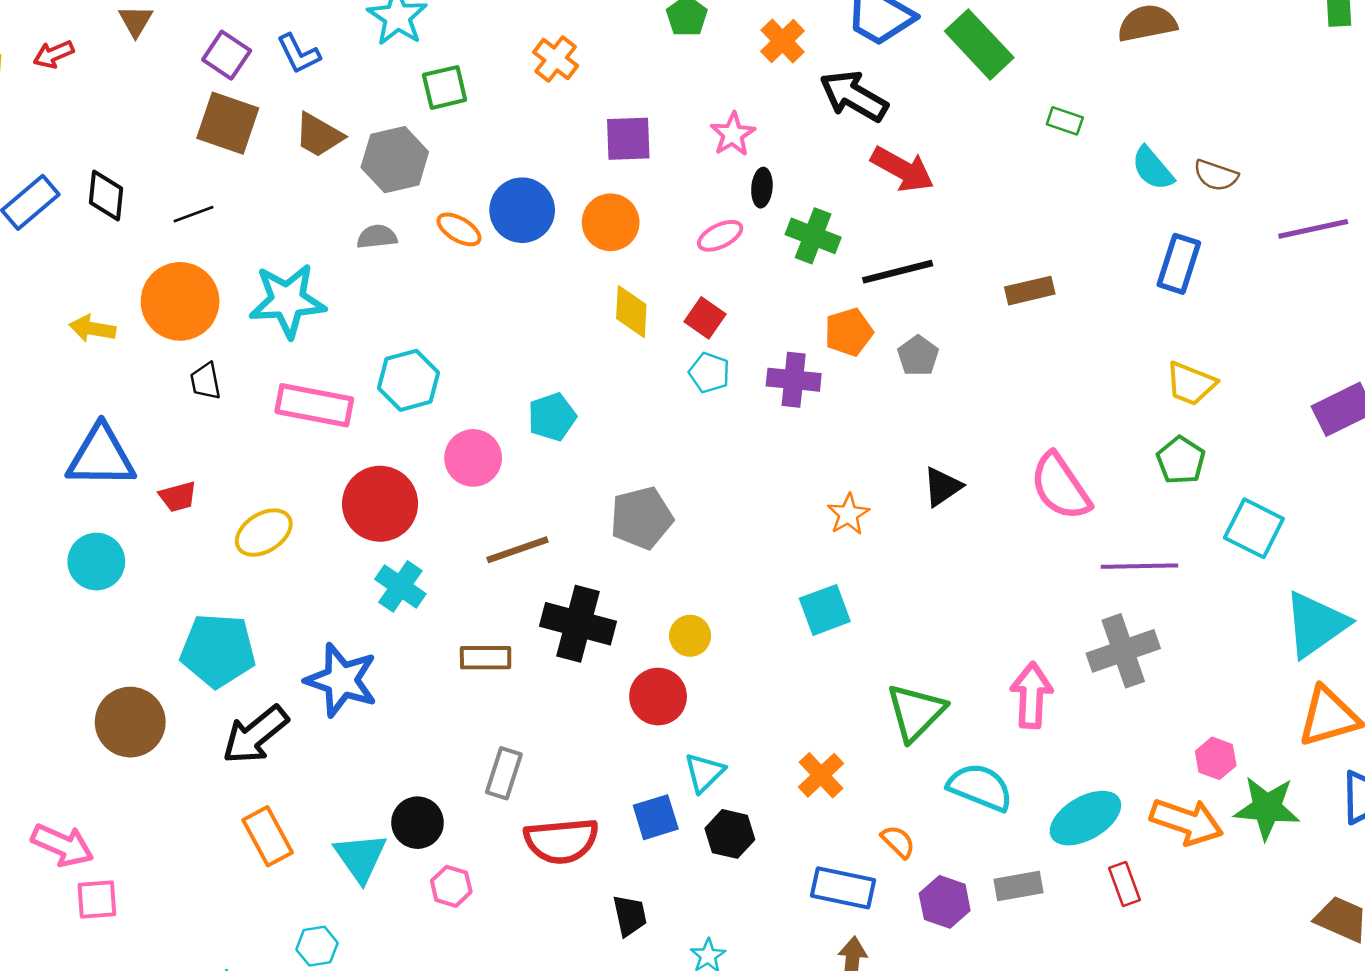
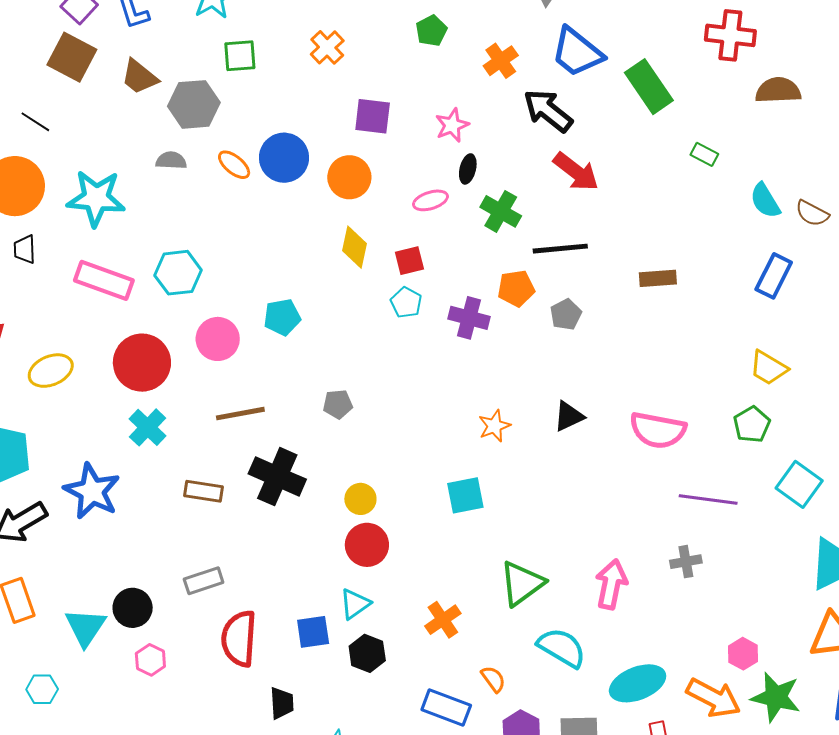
black line: (194, 214) -> (35, 122), turned 44
red square: (705, 318) -> (409, 261), turned 32
pink semicircle: (1060, 487) -> (658, 430), turned -54
gray pentagon: (642, 518) -> (338, 404), size x0.6
gray cross: (1123, 651) -> (686, 562), size x0.6
red circle: (658, 697) -> (367, 545), moved
gray rectangle: (504, 773) -> (204, 581), turned 45
red semicircle: (561, 841) -> (239, 639), turned 90

